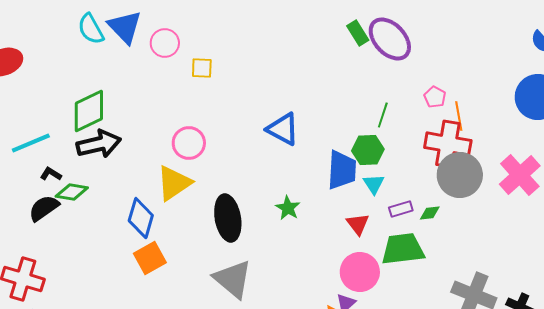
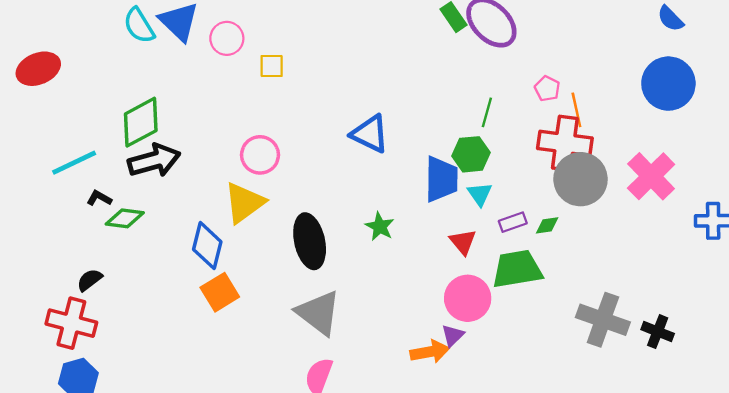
black semicircle: (44, 208) -> (90, 280), moved, size x0.7

